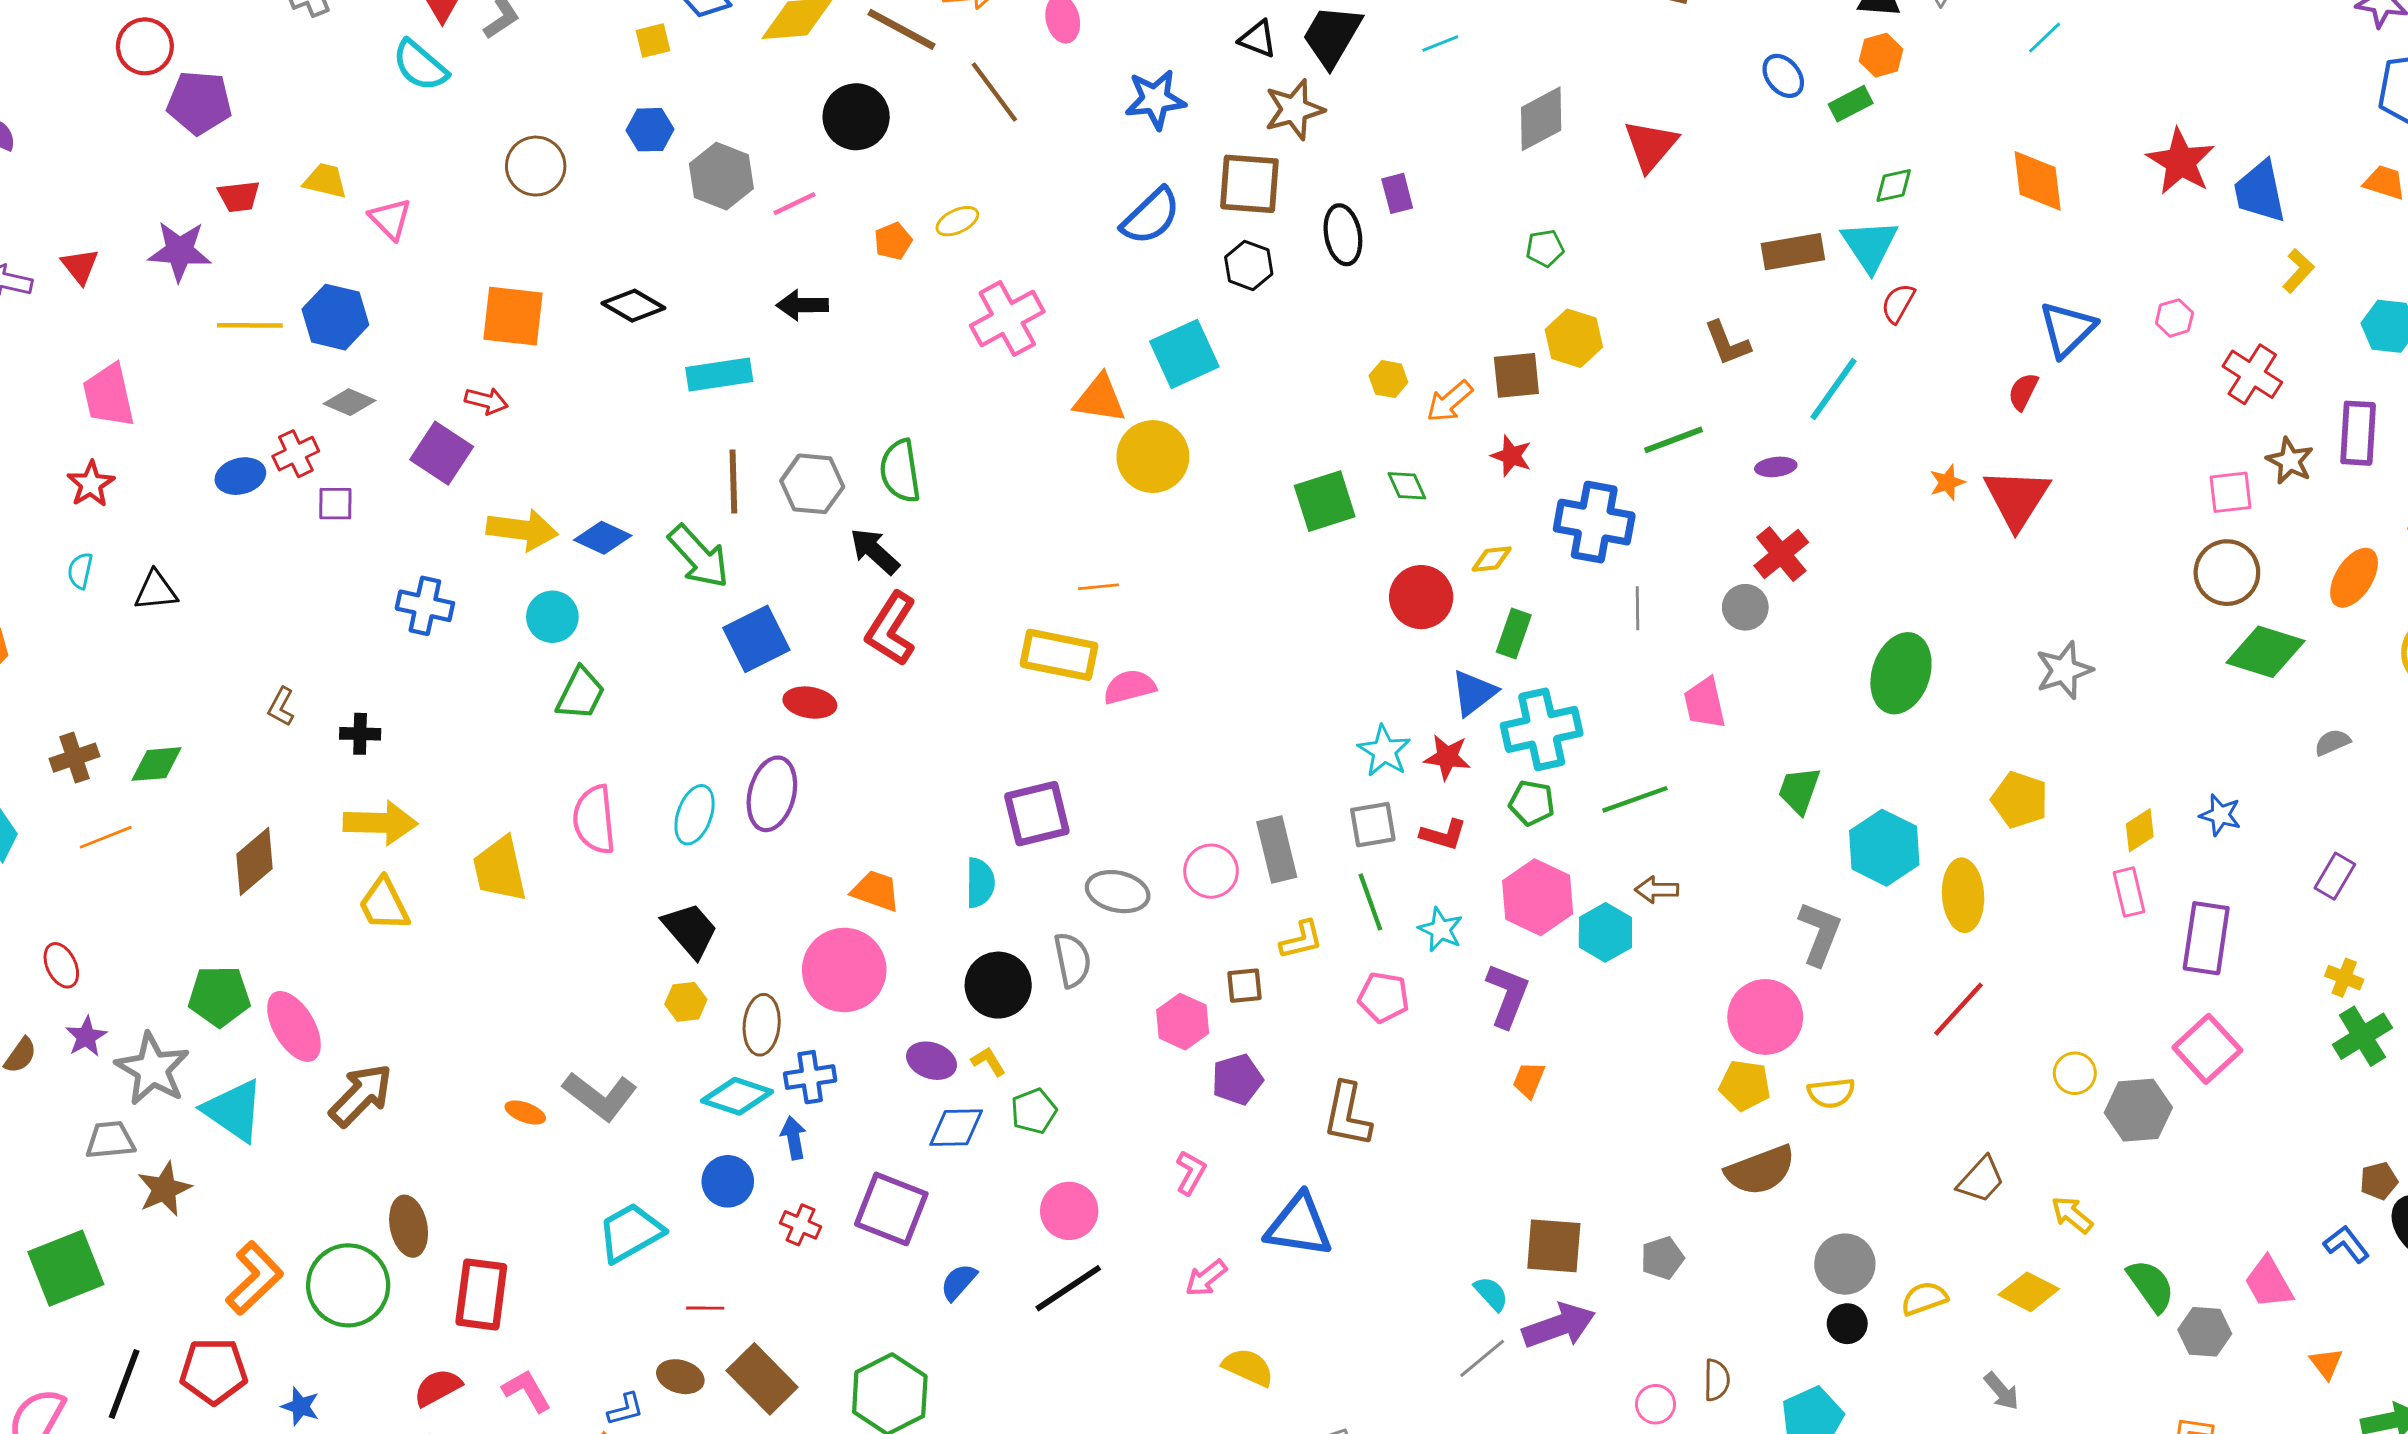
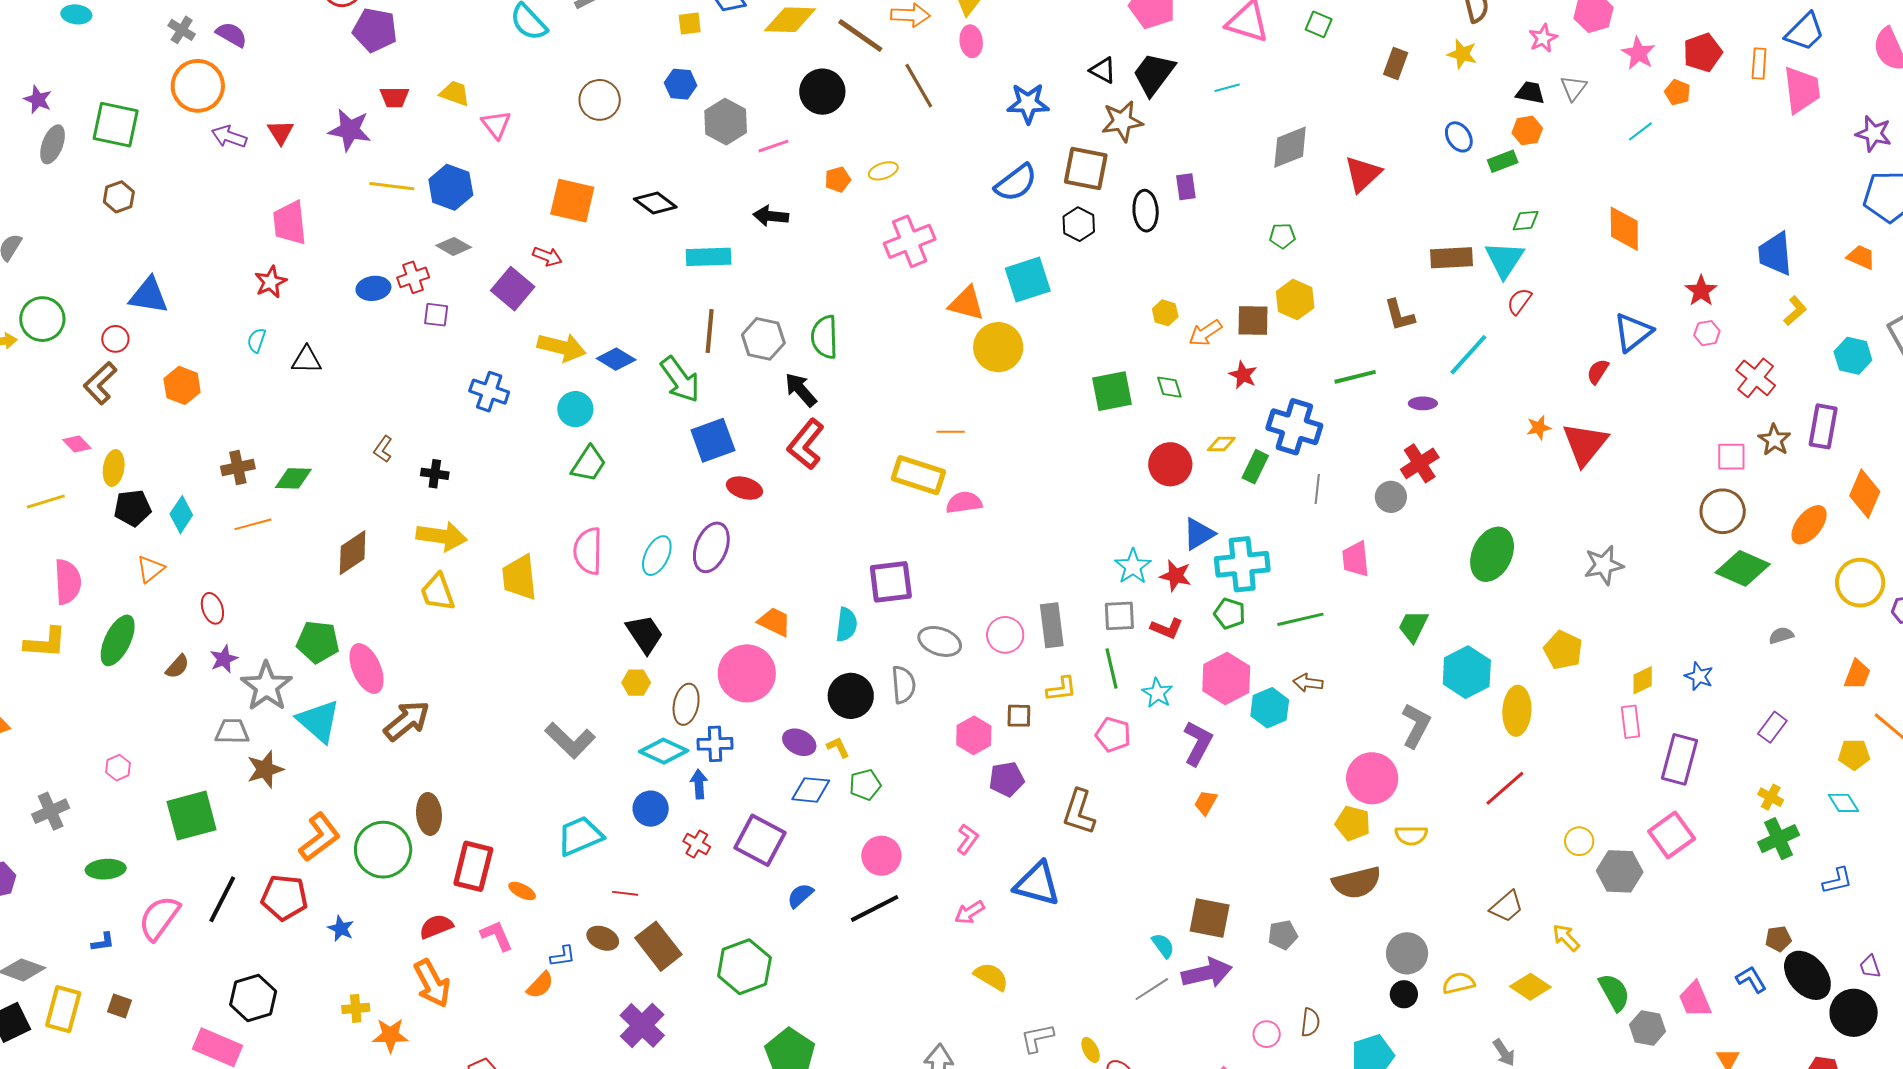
red star: (2181, 162) -> (1701, 291), moved, size x0.7
green rectangle: (1514, 633) -> (1255, 467), moved
orange ellipse: (525, 1112) -> (522, 891), moved

